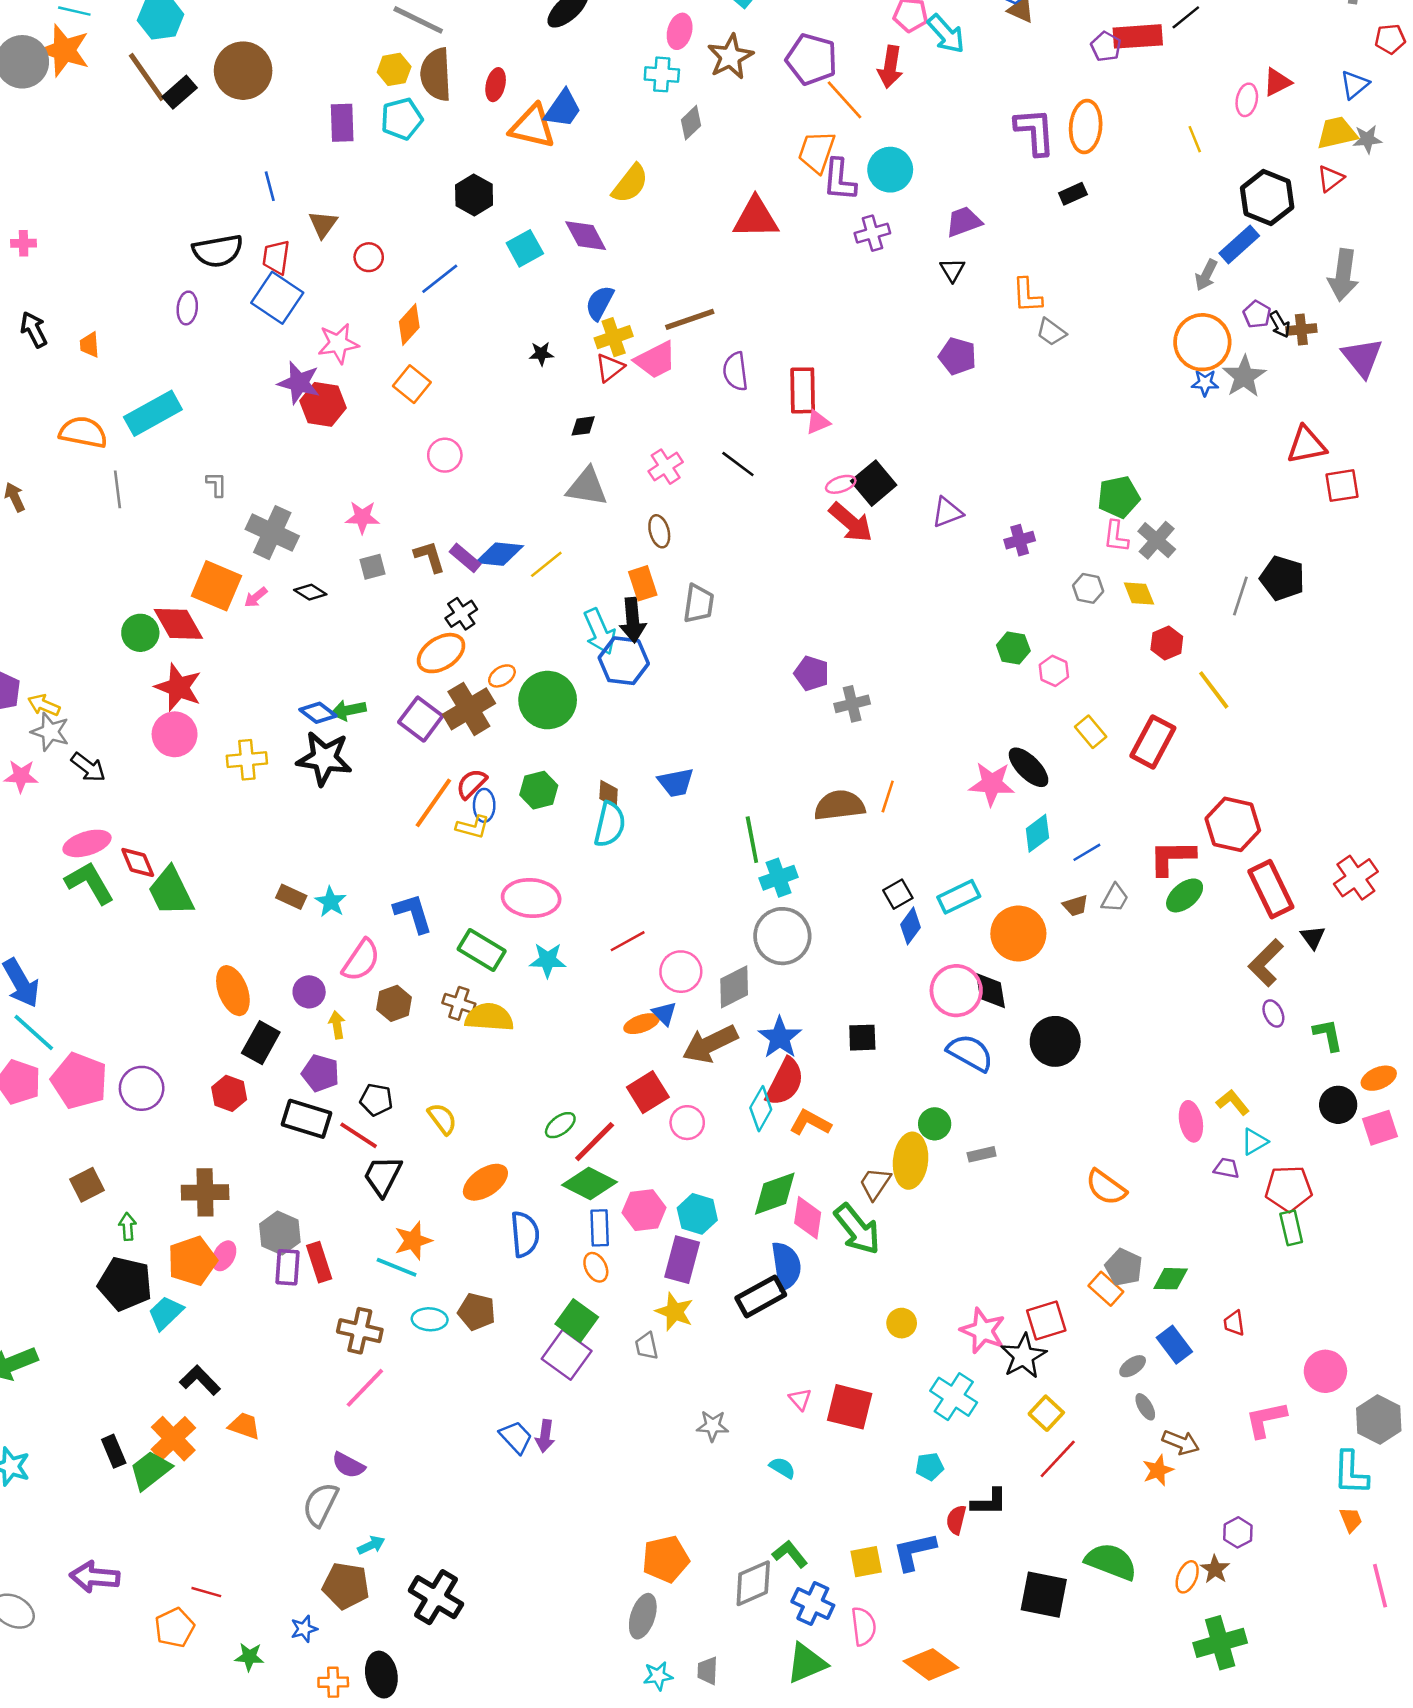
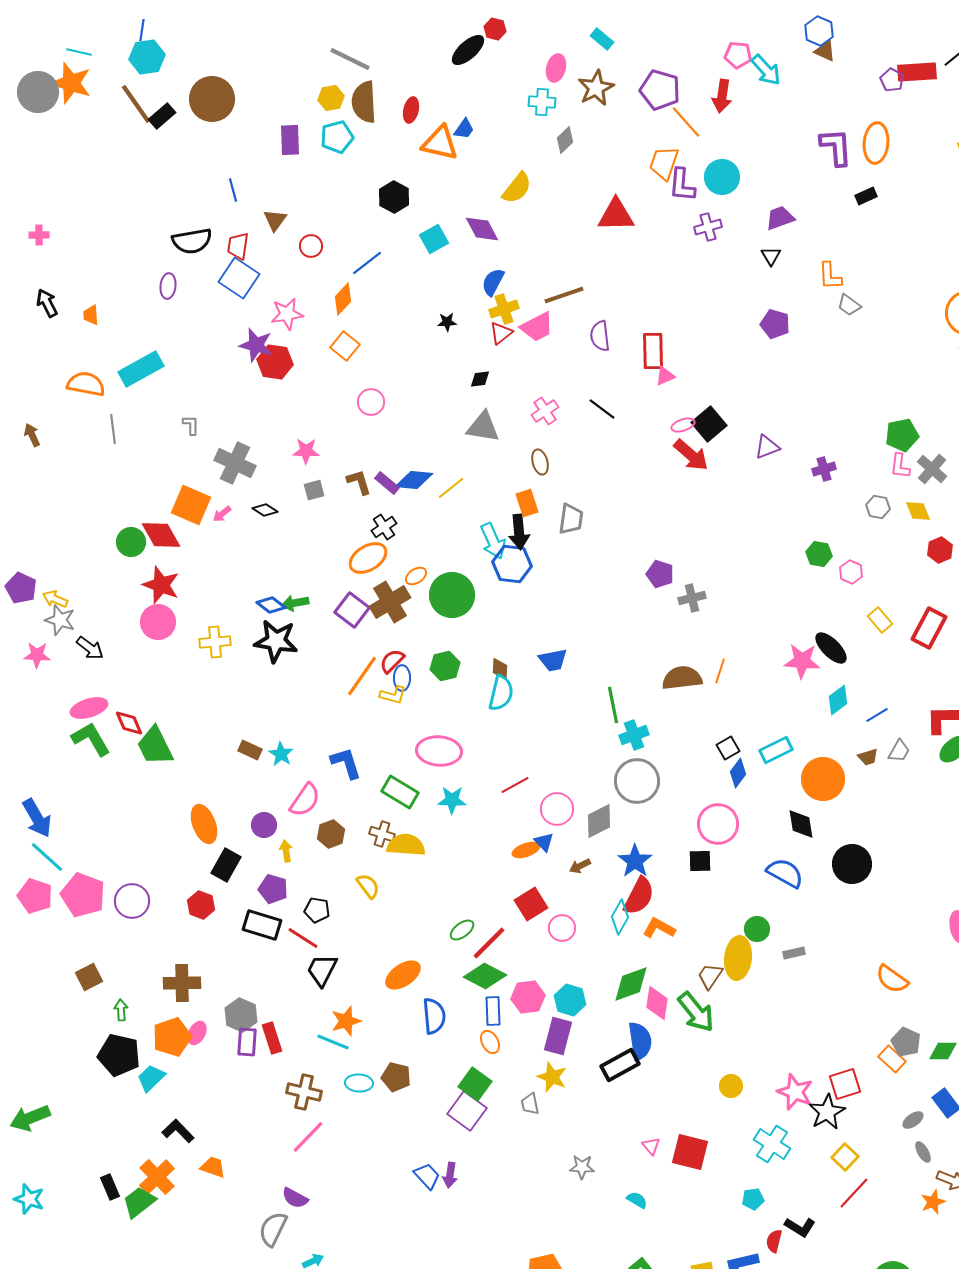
blue trapezoid: (563, 109) -> (464, 129), size x0.7
pink circle: (956, 991) -> (718, 824), moved
brown arrow: (710, 1044) -> (580, 866), size x0.5
yellow semicircle: (442, 1119) -> (368, 886), moved
black L-shape: (989, 1502) -> (800, 1227), turned 32

